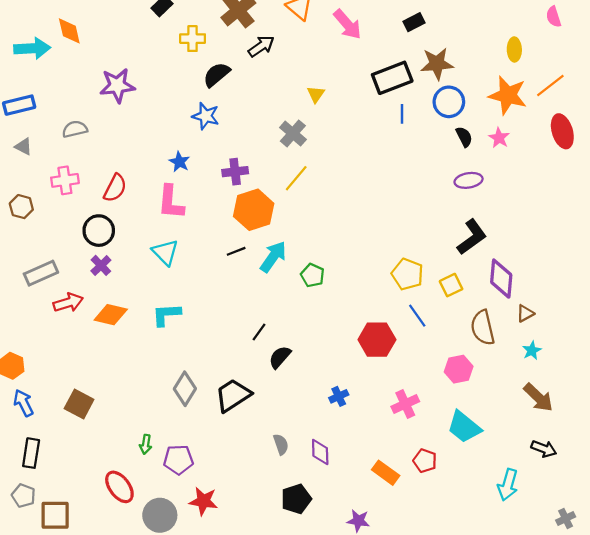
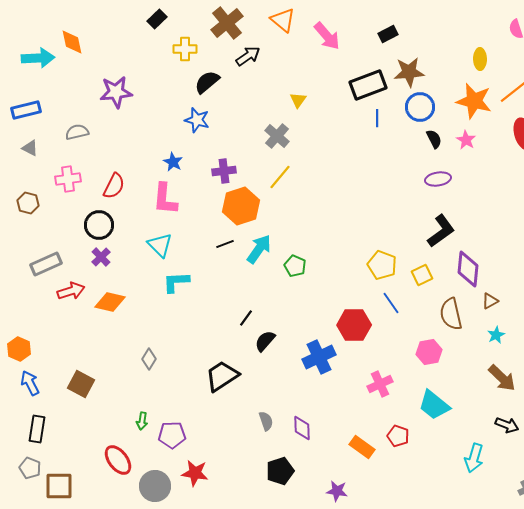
cyan L-shape: (166, 315) -> (176, 282), moved
gray diamond: (185, 389) -> (149, 359), moved, size x0.7
blue cross: (339, 396) -> (319, 357), moved, size x1.8

